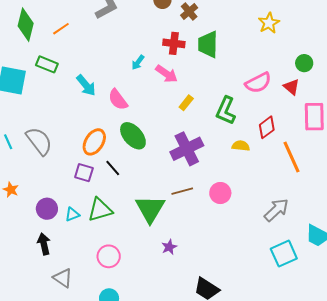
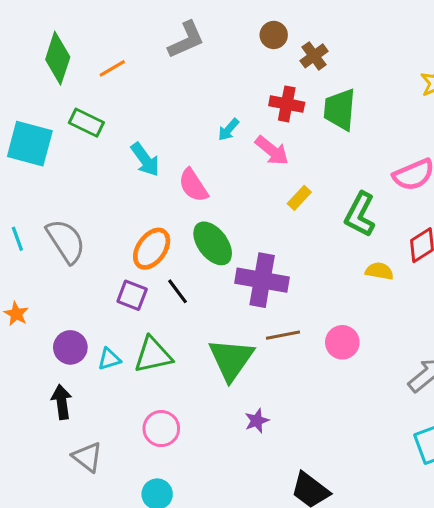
purple cross: (187, 149) -> (262, 280), moved, turned 32

